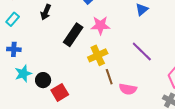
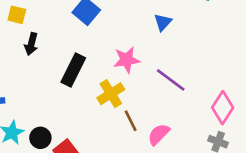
pink star: (100, 25) -> (127, 60), moved
pink semicircle: (128, 89) -> (159, 134), turned 132

